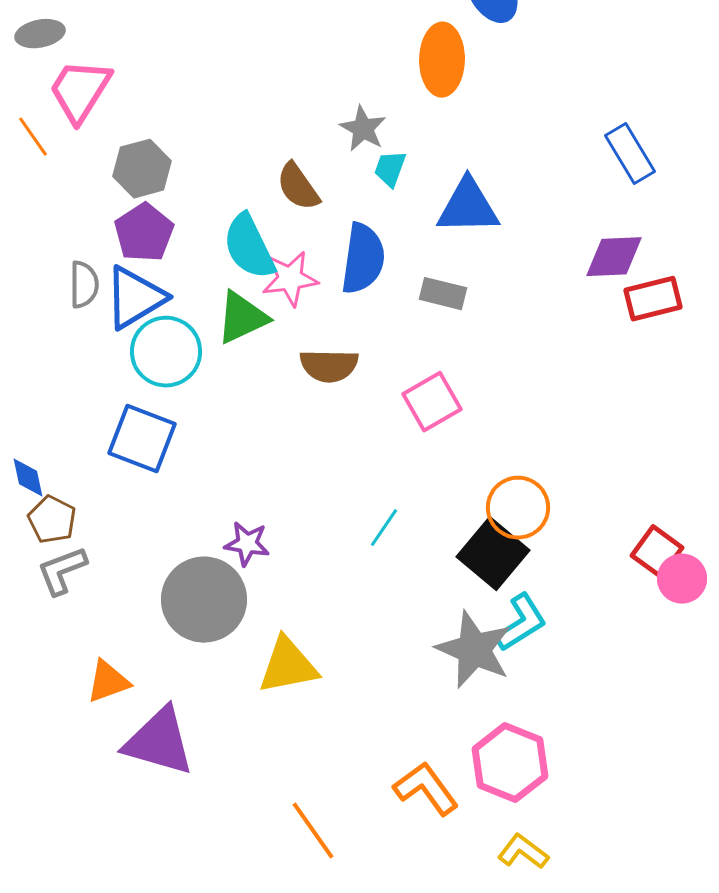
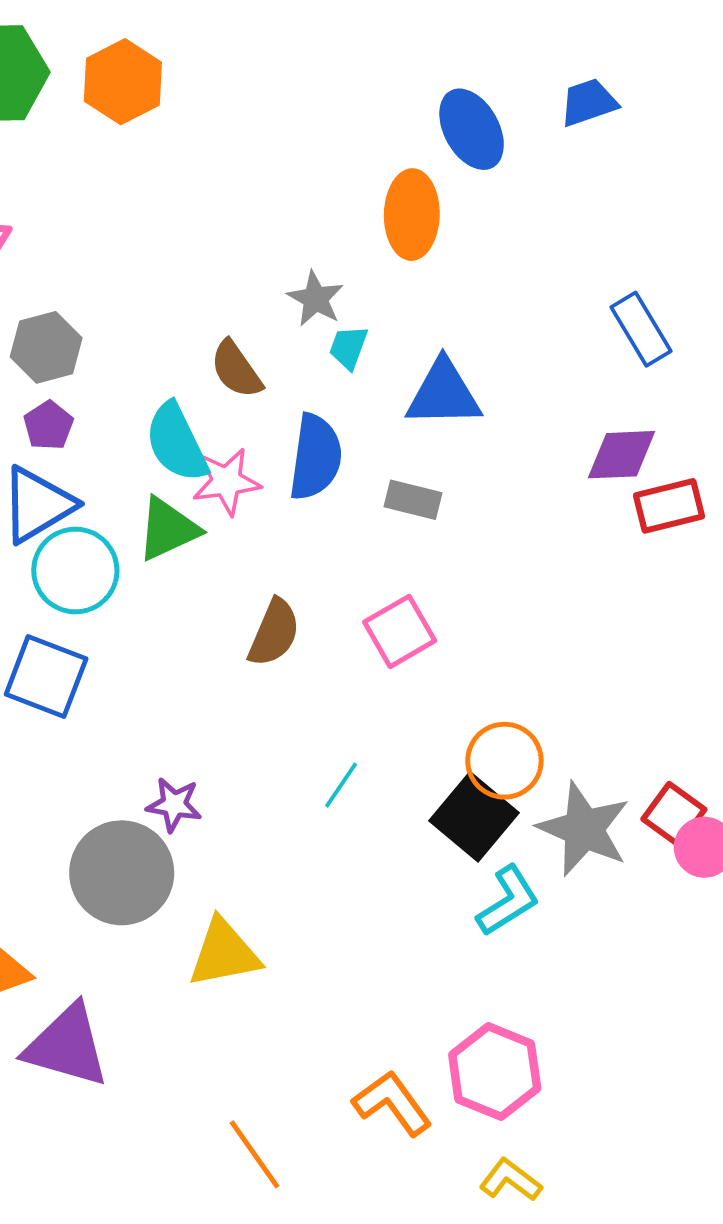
purple pentagon: (144, 233) -> (49, 425), size x0.7
brown semicircle: (329, 366) -> (274, 633), moved, turned -68
gray star: (474, 650) -> (584, 829), moved

